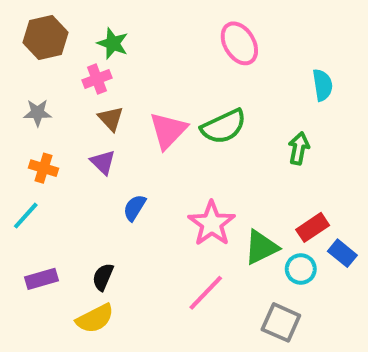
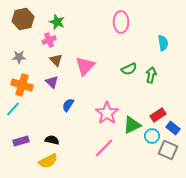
pink ellipse: (239, 43) -> (121, 22), turned 30
green semicircle: (224, 127) -> (129, 69), moved, size x0.7
orange cross: (43, 168) -> (22, 85), size x1.5
black semicircle: (103, 277) -> (52, 140), turned 80
gray square: (281, 322) -> (168, 150), moved

